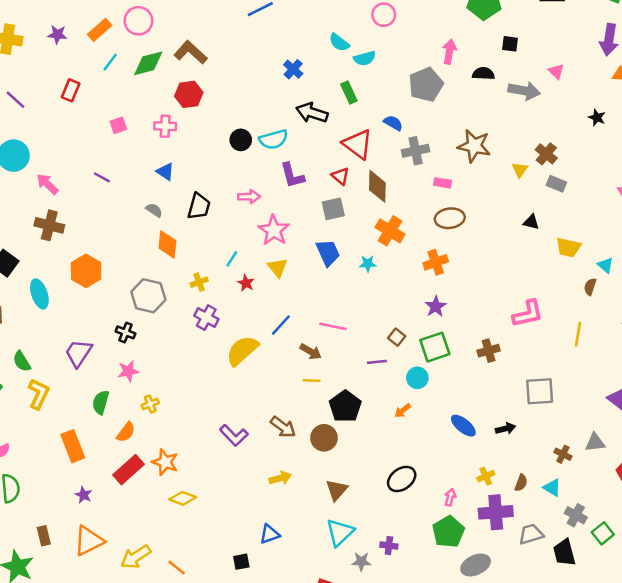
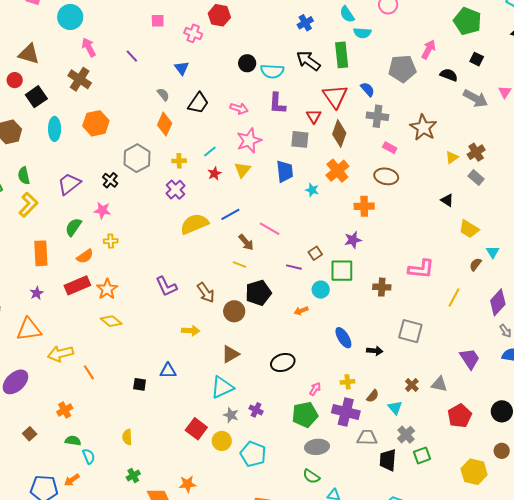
green rectangle: (349, 93) -> (342, 55), size x1.4

